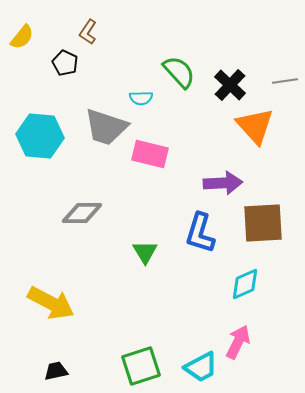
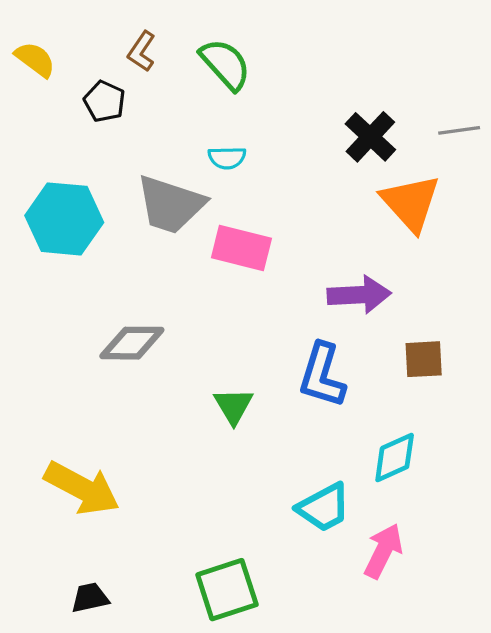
yellow semicircle: (22, 37) -> (35, 59), turned -92
green semicircle: (179, 72) -> (225, 64), moved
brown square: (263, 223) -> (424, 359), size x0.6
cyan trapezoid: (201, 367) -> (324, 507), moved

